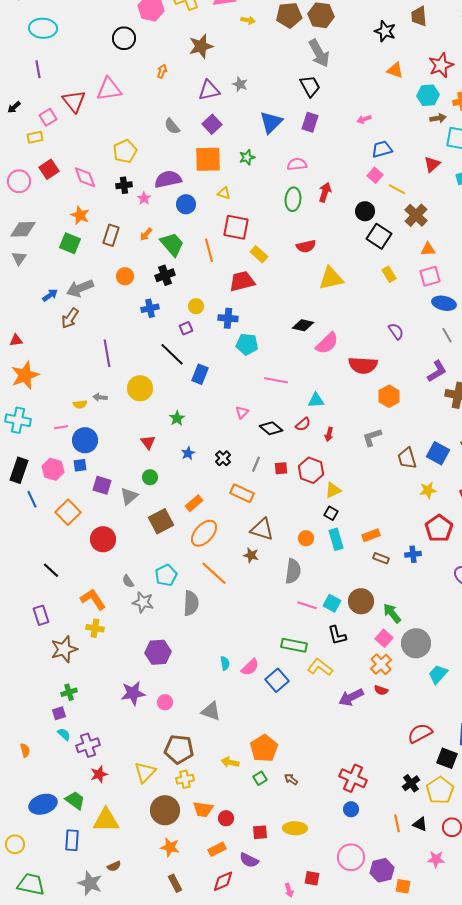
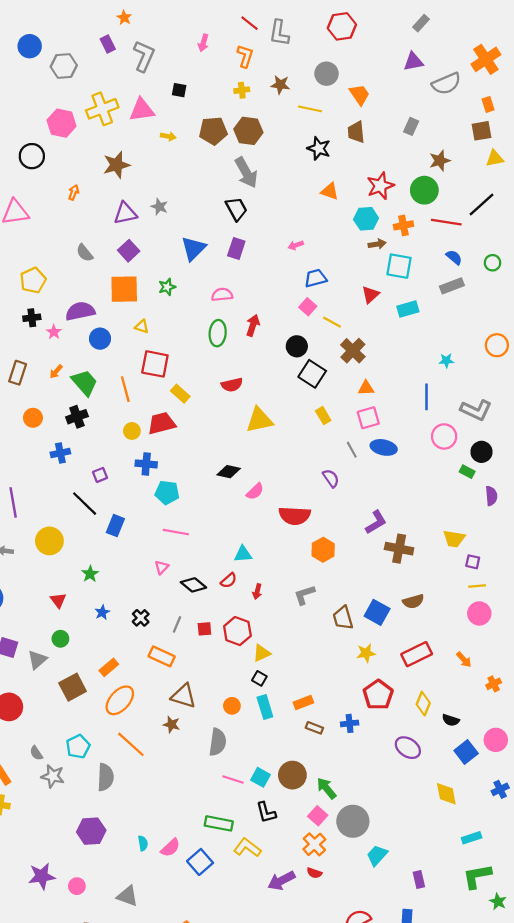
yellow circle: (196, 306) -> (132, 431), moved
gray line: (447, 335) -> (352, 450), moved
pink semicircle: (327, 343) -> (255, 491), size x0.7
pink line: (276, 380) -> (176, 532), moved
purple hexagon: (158, 652) -> (91, 831), moved

